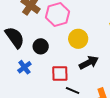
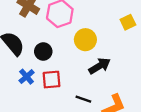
red square: (60, 73) -> (52, 80), moved

